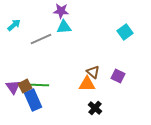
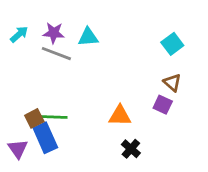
purple star: (61, 11) -> (54, 33), moved
gray line: (41, 39) -> (56, 54), turned 45
brown triangle: (93, 72) -> (172, 83), moved
purple triangle: (13, 87) -> (18, 149), moved

